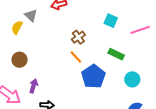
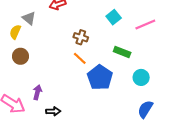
cyan square: (111, 21) -> (114, 17), turned 32
brown cross: (78, 37) -> (81, 37), turned -32
brown circle: (19, 60) -> (20, 56), moved

